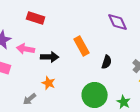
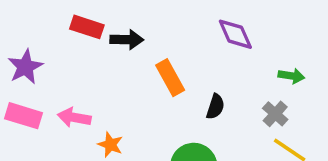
pink arrow: (26, 49) -> (74, 117), moved
black arrow: (50, 57) -> (127, 40), moved

